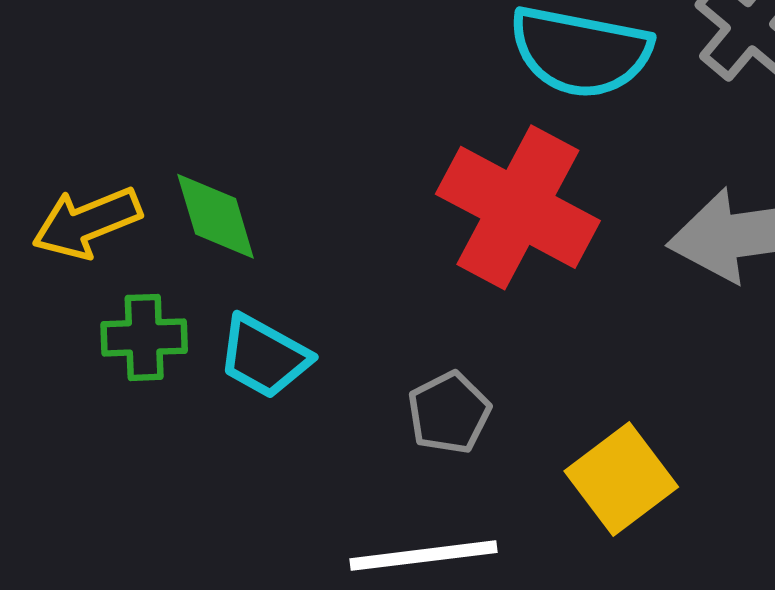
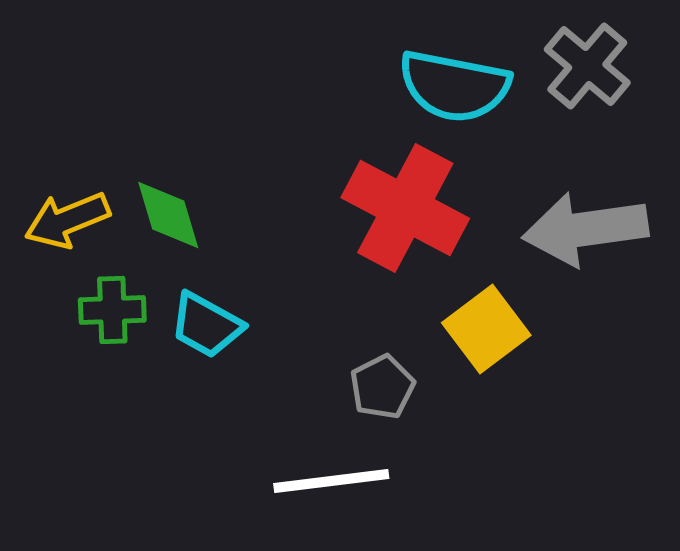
gray pentagon: (449, 413) -> (382, 387), moved
yellow square: (621, 479) -> (486, 329), moved

